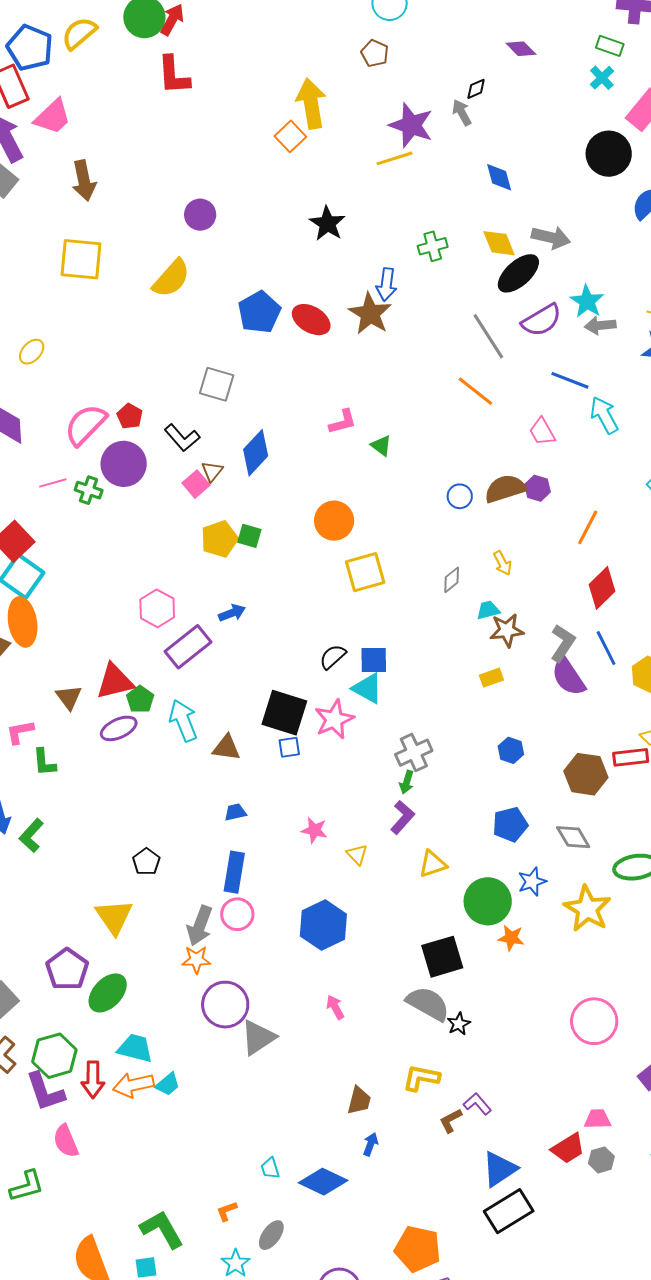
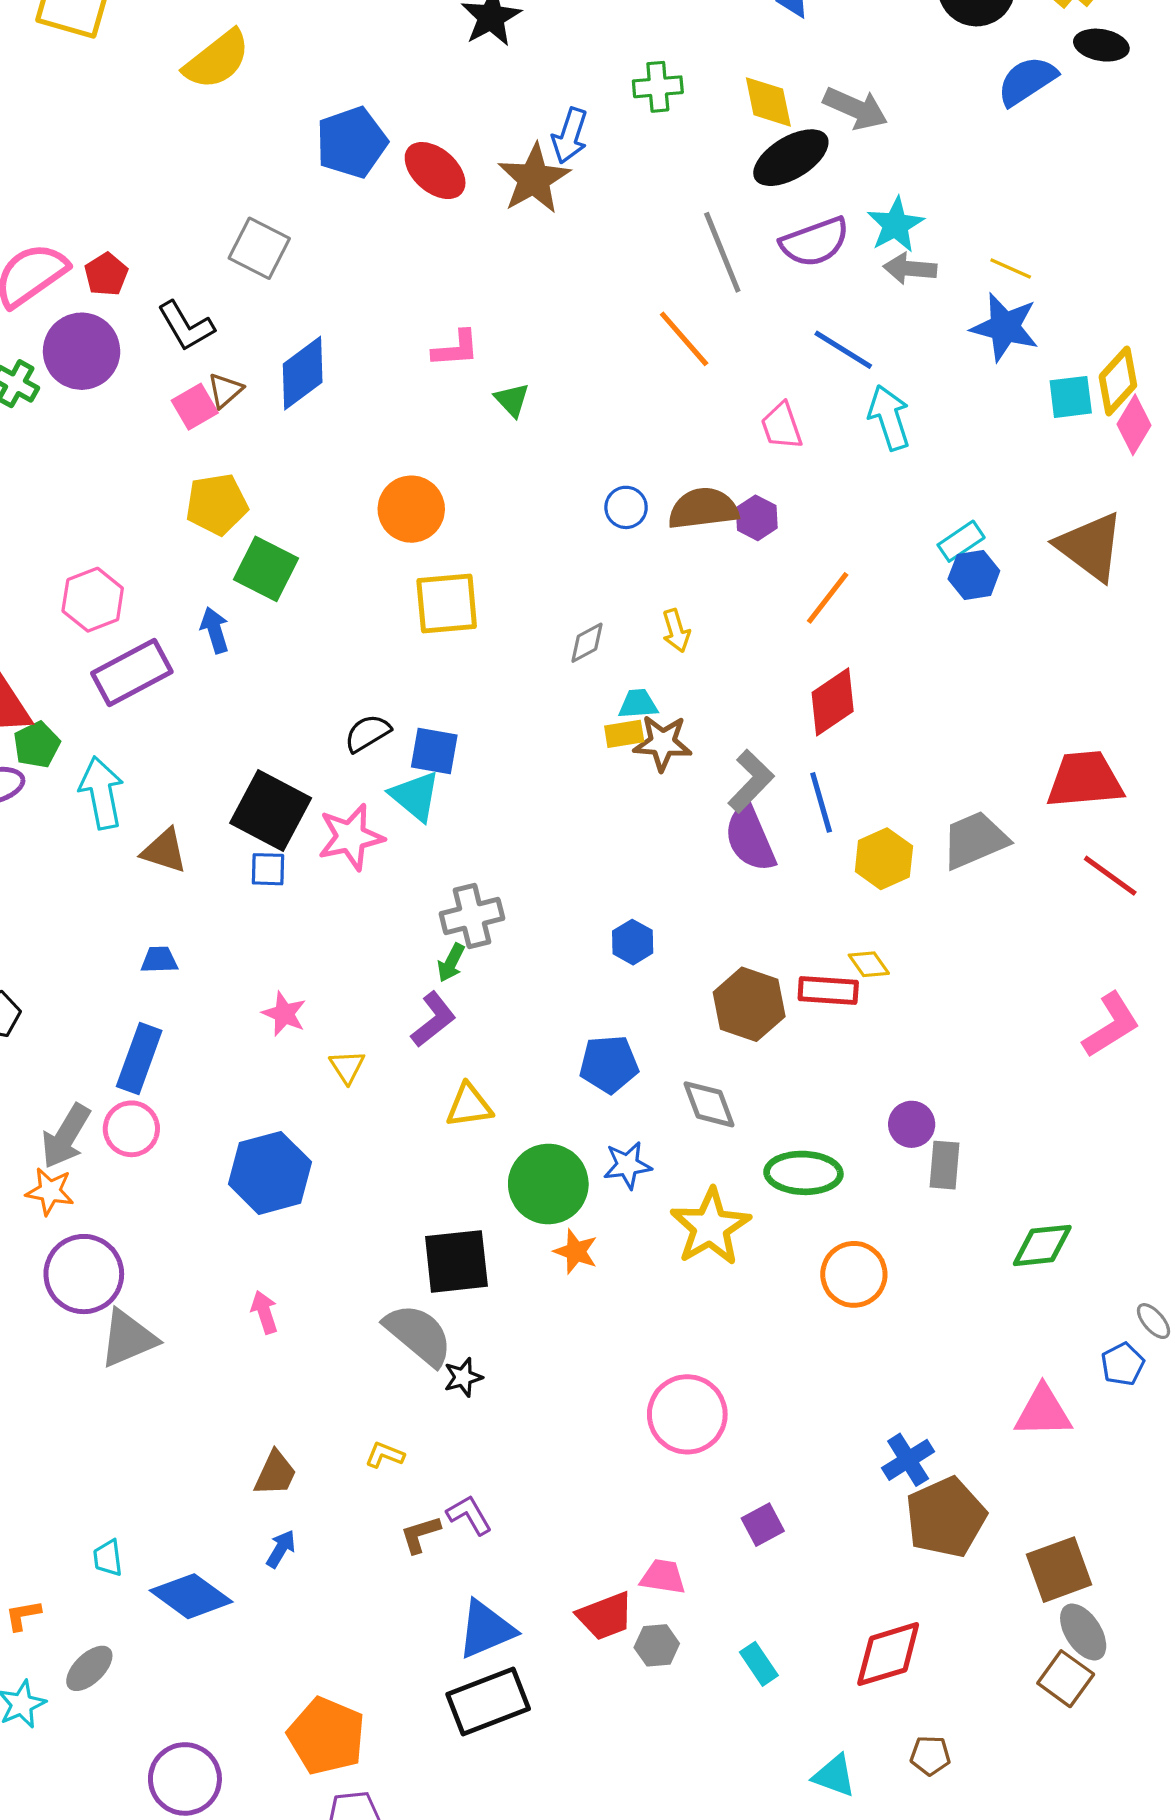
green square: (249, 536) -> (266, 569), moved, size x1.5
blue arrow: (232, 613) -> (215, 630), turned -96
yellow rectangle: (491, 678) -> (624, 734), moved
yellow L-shape: (421, 1078) -> (385, 1455), size x0.6

